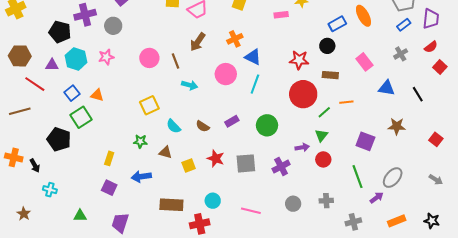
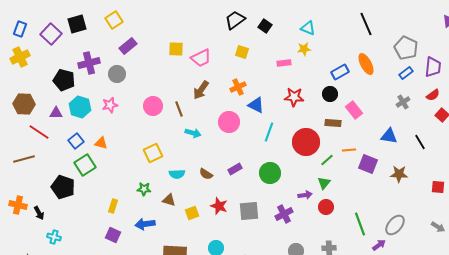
red star: (299, 60) -> (294, 97), moved
pink rectangle: (364, 62) -> (354, 110), moved
cyan line: (255, 84) -> (269, 132), moved
cyan semicircle: (174, 126) -> (177, 174), turned -49
red square: (436, 139) -> (438, 187), turned -32
purple square: (365, 141) -> (368, 164), moved

